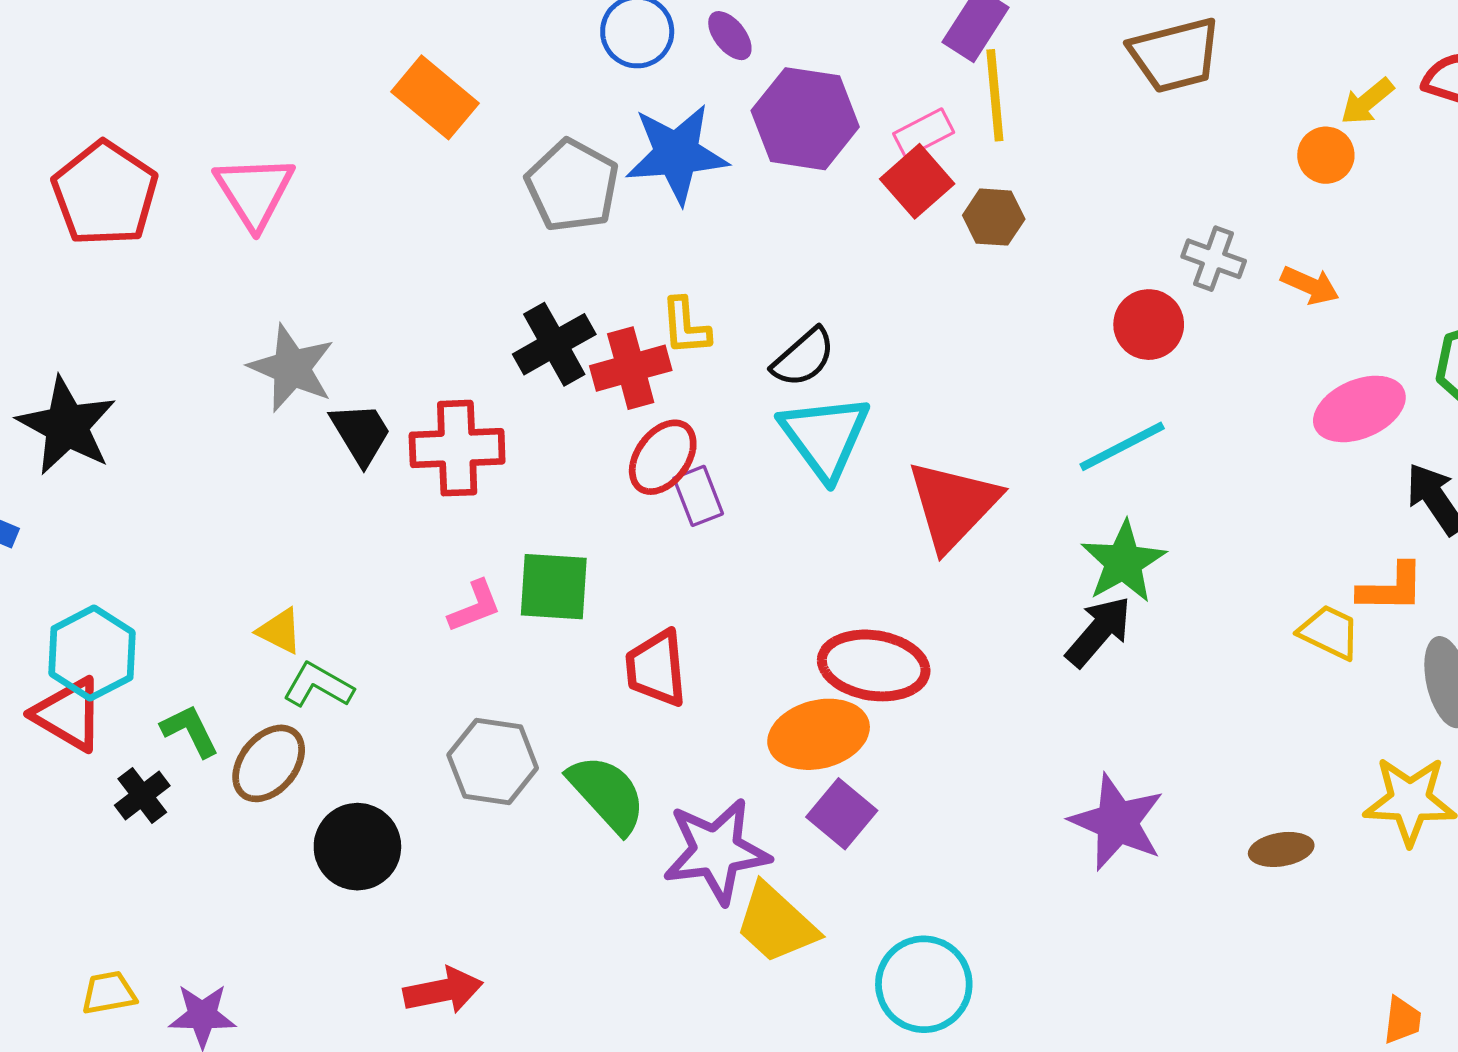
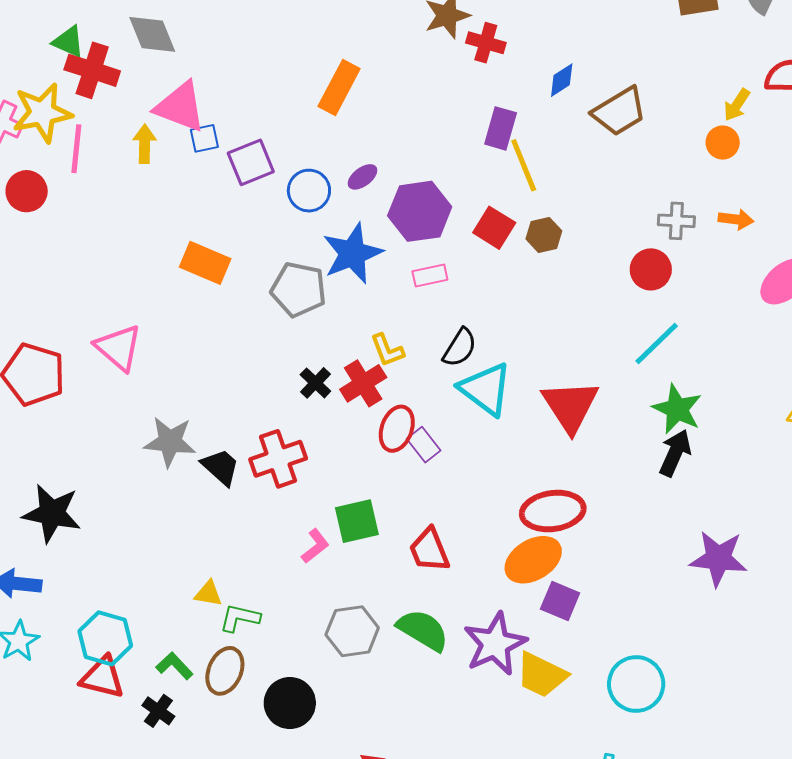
purple ellipse: (730, 36) -> (362, 177), turned -72
pink rectangle: (924, 133) -> (430, 275), moved, turned 32
black cross: (554, 344) -> (315, 383), size x0.7

